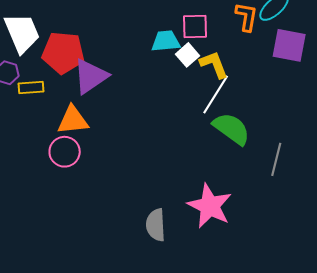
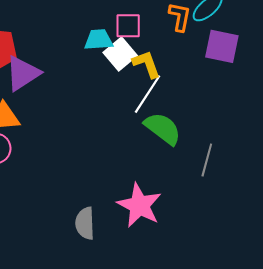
white square: (187, 55) -> (120, 54), size x1.4

